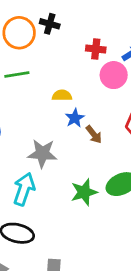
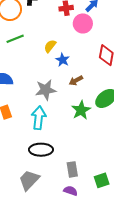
yellow semicircle: (62, 95) -> (50, 46), turned -40
brown arrow: (94, 134) -> (76, 81), moved, turned 112

